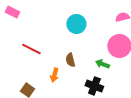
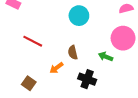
orange arrow: (54, 75) -> (56, 68), turned 40
black cross: (94, 86) -> (87, 79), moved

